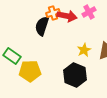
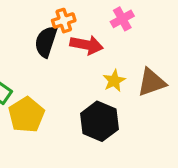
red arrow: (67, 16) -> (86, 45), moved
yellow pentagon: (30, 71) -> (26, 115), turned -30

